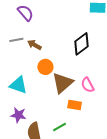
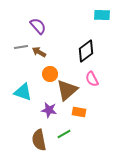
purple semicircle: (25, 13) -> (38, 26), moved
pink semicircle: (88, 85) -> (92, 79), moved
purple star: (18, 115) -> (49, 110), moved

